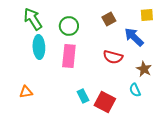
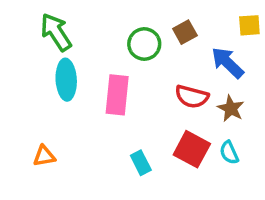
green circle: (69, 26) -> (144, 44), moved
brown star: (144, 69) -> (231, 108), moved
red square: (105, 102) -> (192, 149), moved

